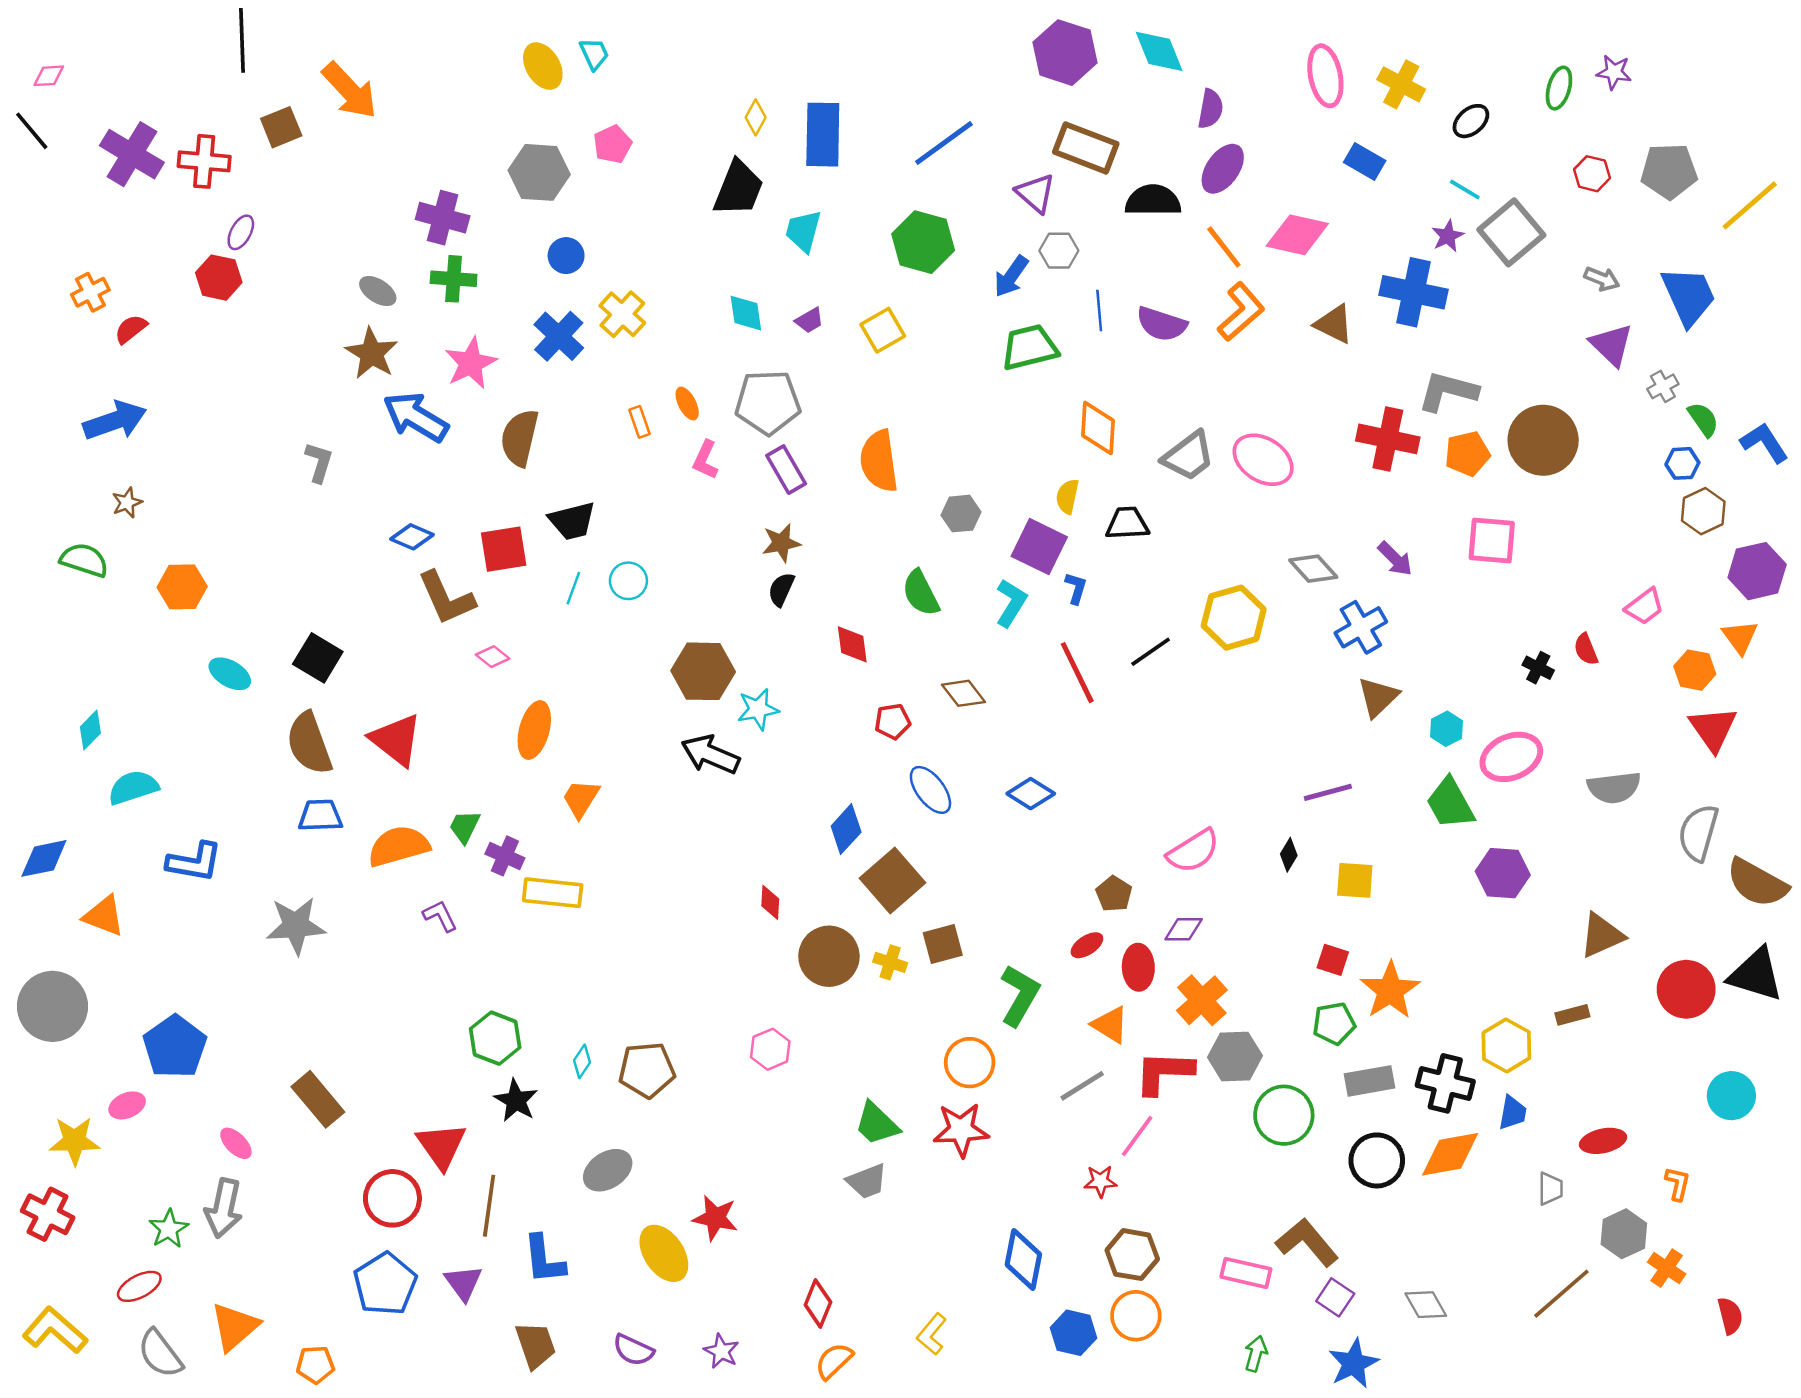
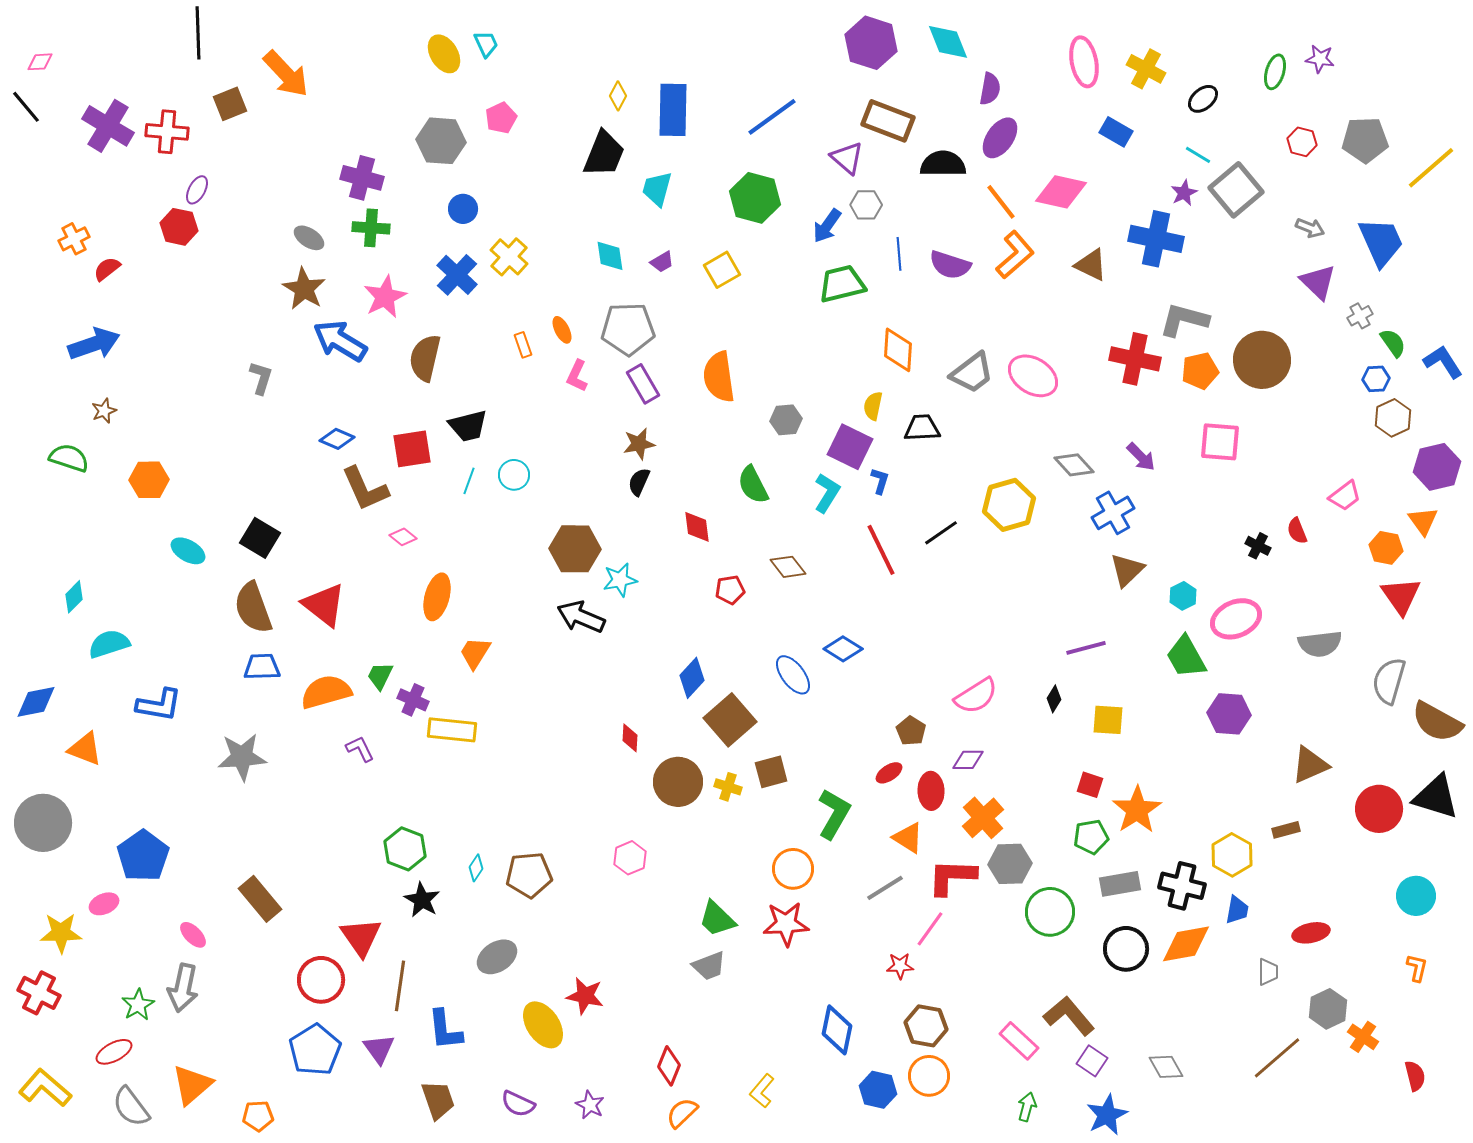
blue ellipse: (930, 790) -> (793, 675), moved
orange L-shape: (1678, 1184) -> (1417, 968), moved
pink rectangle: (1246, 1273) -> (1019, 1041), turned 30

